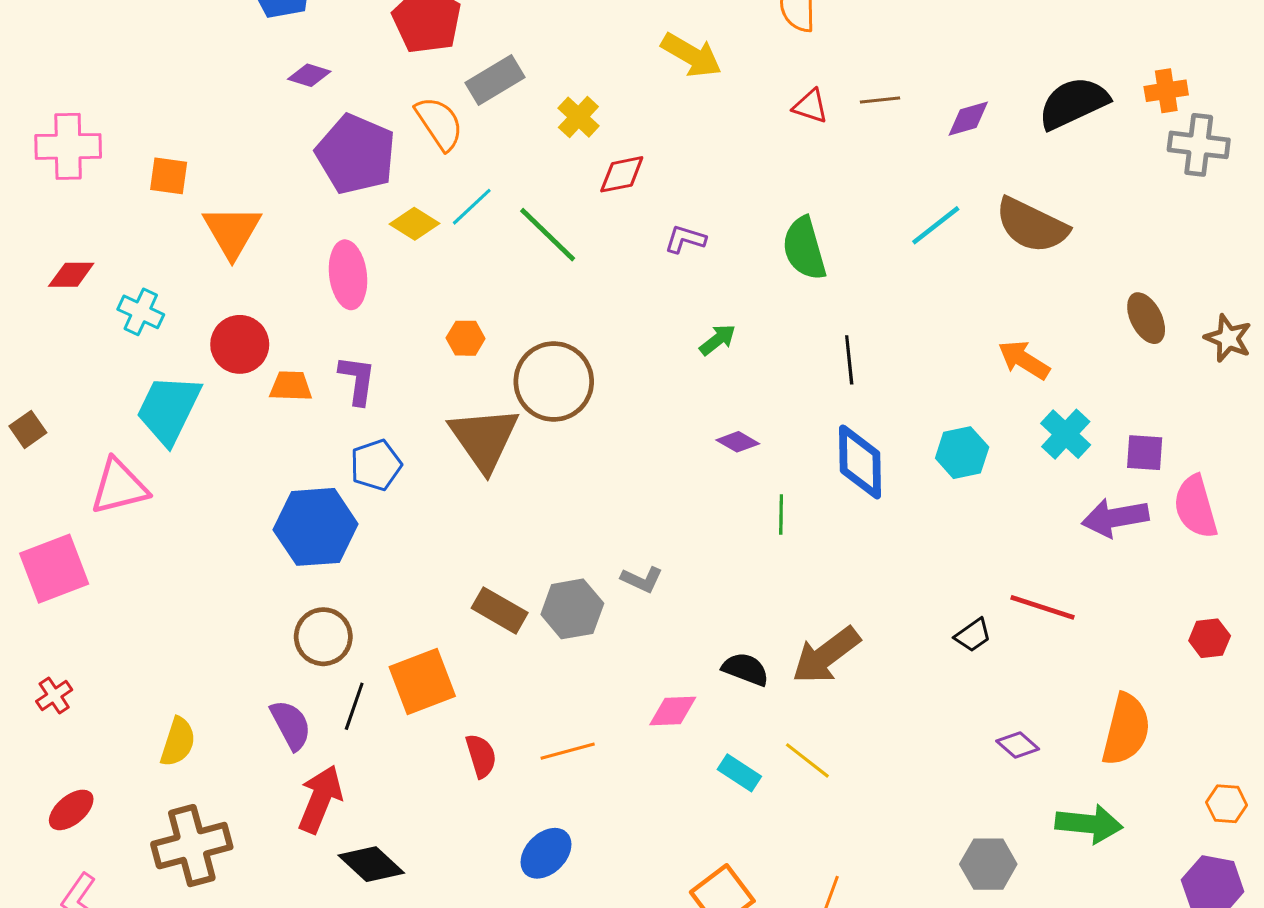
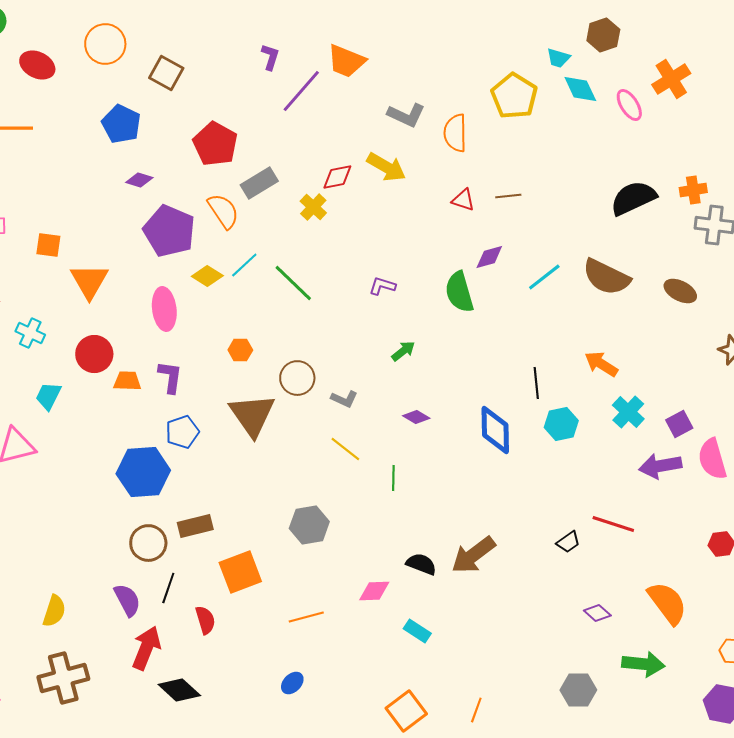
purple diamond: (968, 119) -> (489, 257), moved
red diamond: (622, 174) -> (337, 177), moved
brown ellipse: (1146, 318) -> (680, 291), moved, turned -36
black line: (849, 360) -> (536, 383), moved
brown circle: (554, 382) -> (297, 378), size x0.7
cyan trapezoid: (169, 409) -> (48, 396), size x0.6
purple square: (1145, 453) -> (679, 424), turned -32
green line: (781, 515) -> (393, 478), moved
gray L-shape: (642, 579) -> (344, 399), moved
brown rectangle: (500, 610) -> (195, 526), moved, turned -44
orange square: (422, 682) -> (240, 572), moved
orange semicircle: (1126, 730) -> (667, 603), turned -51
red semicircle: (481, 756) -> (205, 620), moved
yellow line: (807, 760) -> (345, 449), moved
blue ellipse: (546, 853) -> (292, 683), size x0.7

